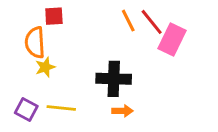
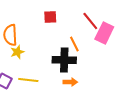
red square: (54, 16) -> (50, 17), moved
orange line: (128, 21) -> (74, 44), moved

